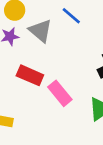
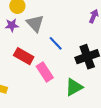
blue line: (71, 16) -> (56, 43), moved

